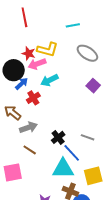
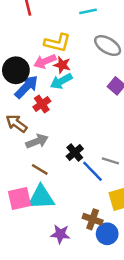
red star: (29, 53) -> (62, 65), moved
blue arrow: (21, 84) -> (26, 87), size x1.5
gray line: (88, 137) -> (110, 161), moved
cyan triangle: (63, 169) -> (41, 197), moved

